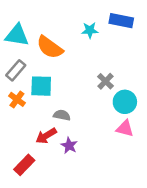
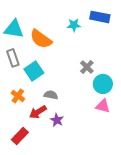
gray rectangle: (16, 70) -> (13, 58), turned -60
cyan square: (41, 86) -> (34, 71), turned -36
orange cross: (17, 99) -> (18, 96), moved

